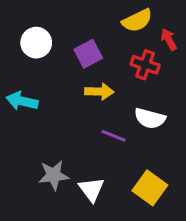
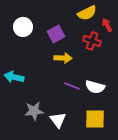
cyan arrow: (22, 101) -> (14, 77), moved
white semicircle: (150, 118) -> (95, 87), moved
yellow square: (150, 188) -> (95, 119), turned -35

